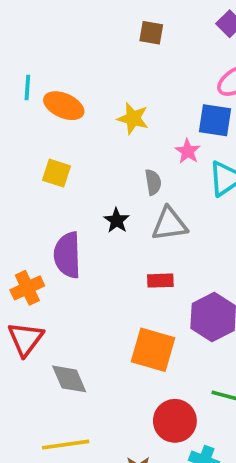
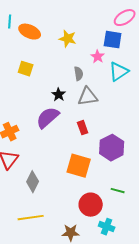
purple semicircle: (67, 255) -> (48, 118), moved, turned 50
red rectangle: (160, 281) -> (83, 128), turned 72
gray diamond: (69, 379) -> (33, 182), turned 50

